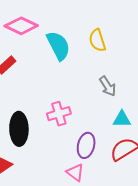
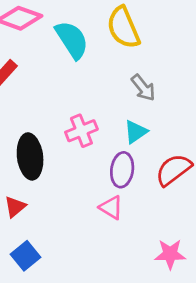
yellow semicircle: (97, 40) -> (123, 28), size x1.4
cyan triangle: (122, 119) -> (136, 132), moved, turned -30

